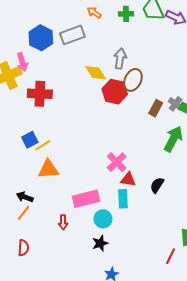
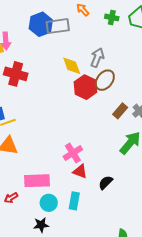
blue hexagon: (41, 38) -> (41, 24), moved
cyan rectangle: (123, 199) -> (74, 201), moved
red arrow: (63, 222) -> (11, 198), turned 48

